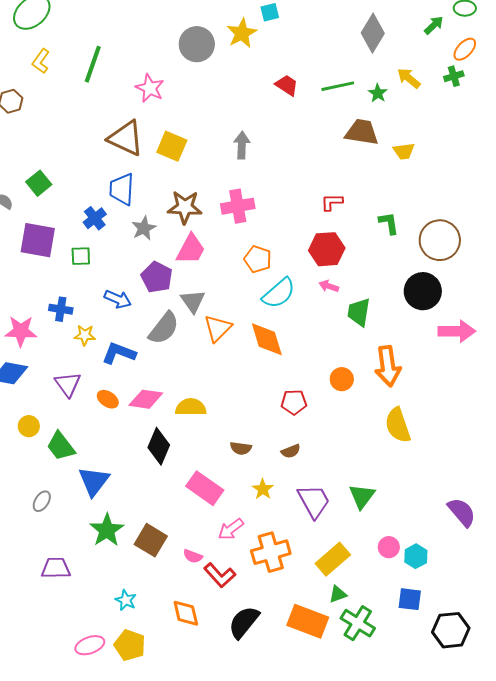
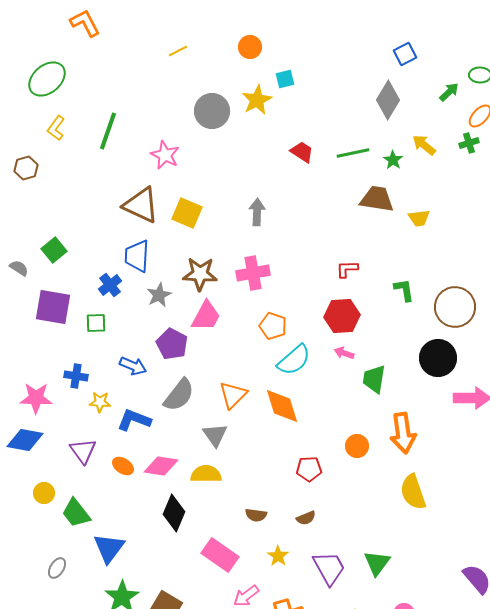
gray triangle: (193, 301) -> (215, 435), moved

